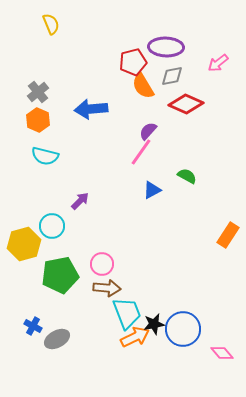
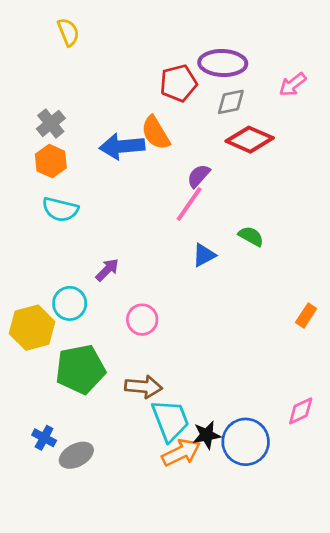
orange semicircle: (143, 86) -> (156, 133), moved
orange rectangle: (228, 235) -> (306, 316), size x0.7
pink circle: (102, 264) -> (142, 320), moved
pink diamond: (222, 353) -> (301, 411), moved, turned -75

